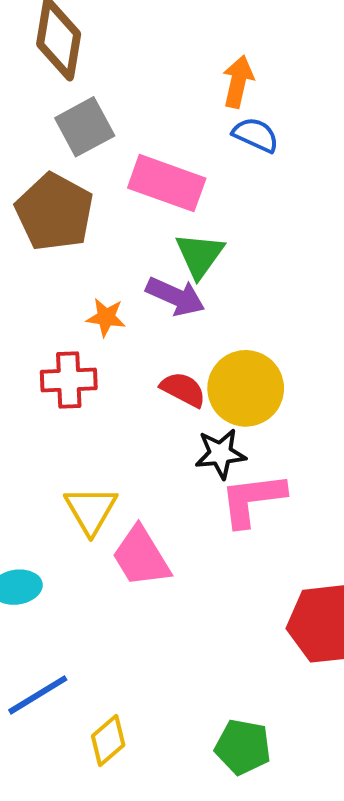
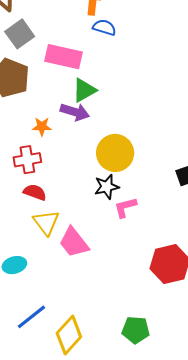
green triangle: (200, 255) -> (84, 90), turned 32
red semicircle: (183, 389) -> (35, 192), moved
pink L-shape: (253, 499) -> (125, 207), size x0.7
yellow diamond: (108, 741) -> (69, 335), size x1.5

